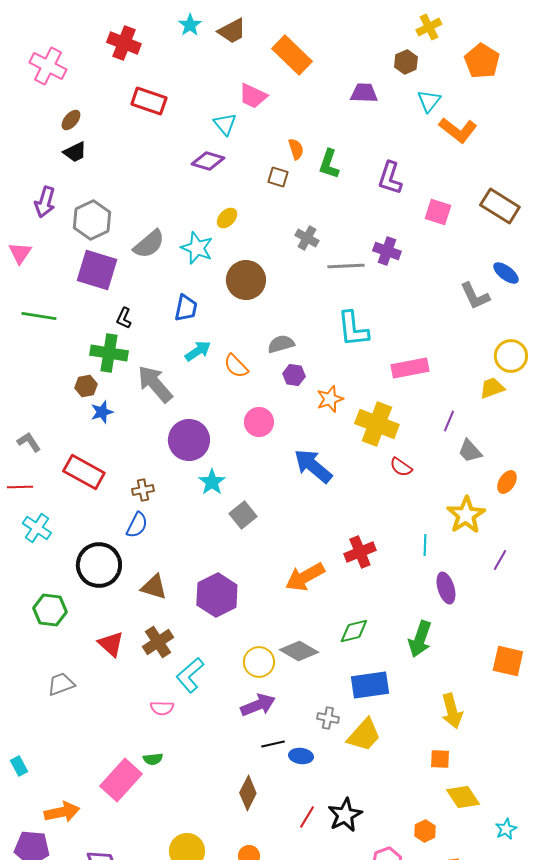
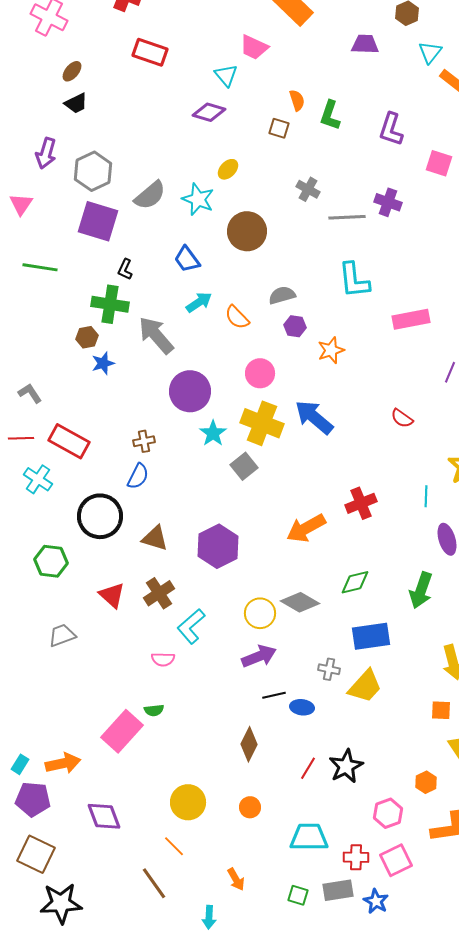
blue trapezoid: (186, 308) -> (187, 259), turned 132
yellow cross: (377, 424) -> (262, 423), moved
red rectangle: (84, 472) -> (69, 441), moved
cyan rectangle: (19, 766) -> (20, 764), moved, turned 60

